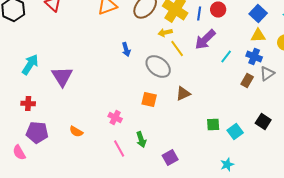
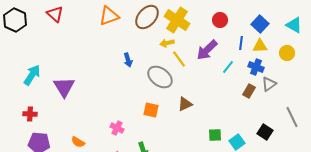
blue line: (199, 14) -> (241, 43), moved

